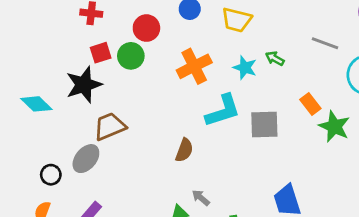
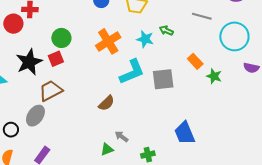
red circle: (146, 28) -> (13, 24), moved
red square: (101, 53) -> (56, 59), moved
green star: (334, 127) -> (214, 76), size x0.7
brown semicircle: (184, 150) -> (106, 103), turned 30

